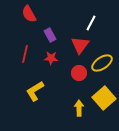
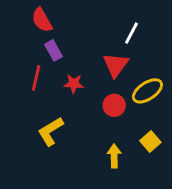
purple rectangle: (50, 35) -> (53, 50), moved
yellow square: (104, 98) -> (150, 141), size x0.6

